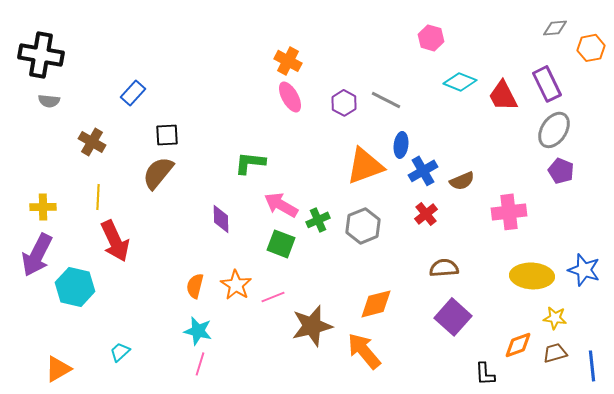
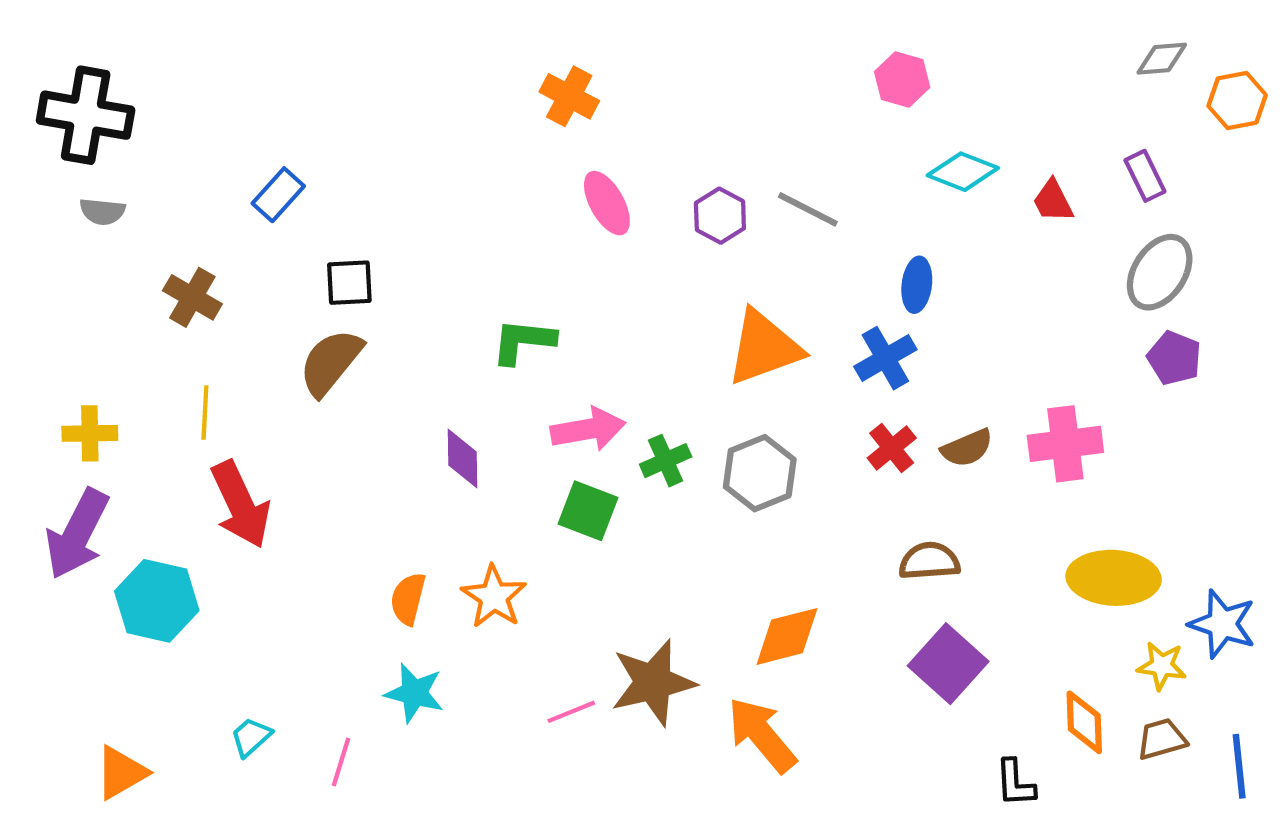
orange cross: (288, 61) -> (569, 96), moved
purple rectangle: (547, 84) -> (1145, 176), size x0.7
red trapezoid: (503, 96) -> (1053, 201), size x0.7
blue ellipse: (401, 145) -> (917, 285), moved
brown semicircle: (462, 181) -> (967, 448), moved
pink arrow: (281, 205) -> (588, 429), turned 140
blue star: (584, 270) -> (1222, 624), moved
pink line: (273, 297) -> (571, 712), moved
orange diamond: (518, 345) -> (1084, 722), turned -72
pink line: (200, 364) -> (341, 762), moved

